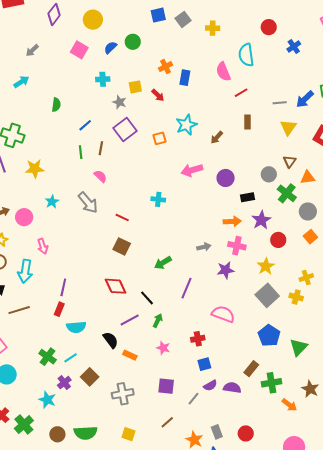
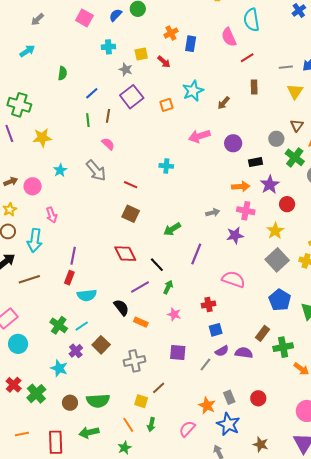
brown line: (167, 422) -> (159, 388), moved

